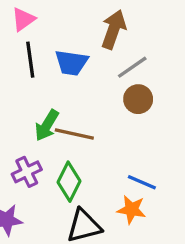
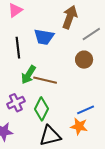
black line: (30, 60) -> (18, 48), moved
gray line: (132, 67) -> (91, 34), moved
blue line: (142, 182) -> (86, 110), turned -48

